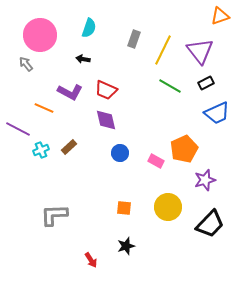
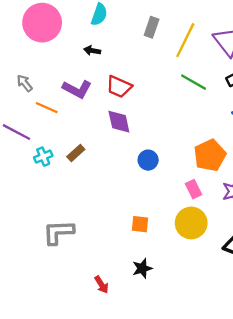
gray arrow: (26, 64) -> (25, 83), moved
blue circle: (120, 153) -> (148, 160), moved
pink rectangle: (156, 161) -> (193, 189), moved, turned 35

